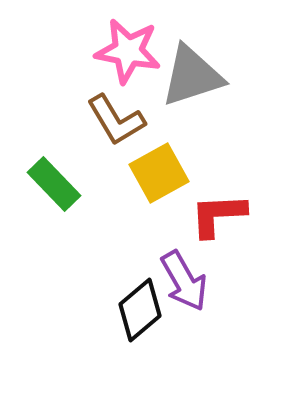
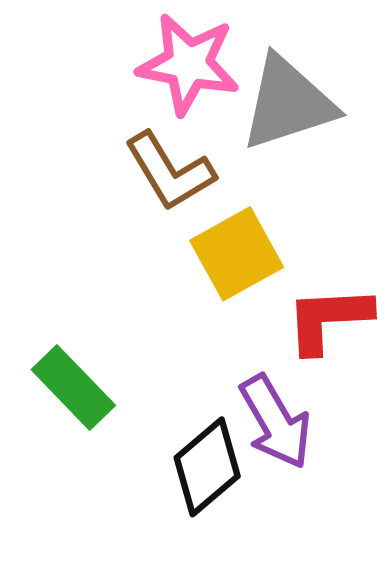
green rectangle: (54, 184) -> (73, 388), moved

